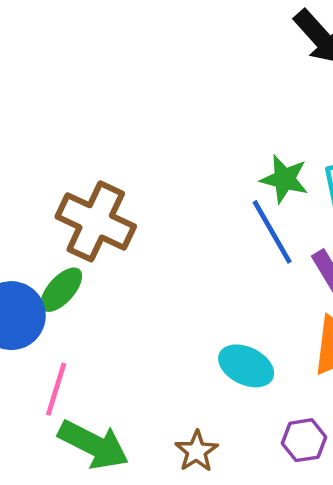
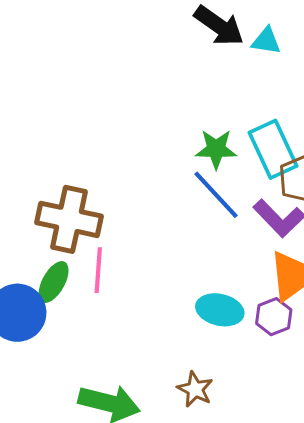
pink line: (56, 389) -> (98, 270), moved
purple hexagon: (304, 440) -> (274, 317), moved

